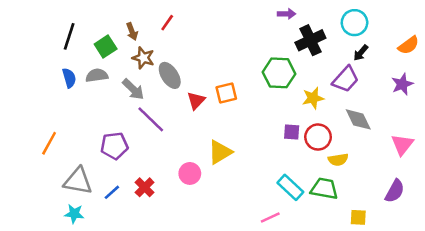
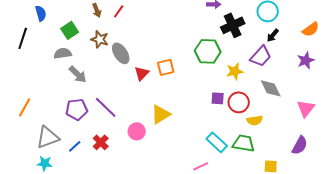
brown arrow: (132, 31) -> (97, 10), moved
black line: (69, 36) -> (23, 38), moved
blue semicircle: (69, 78) -> (41, 13), moved
gray arrow: (133, 89) -> (78, 74), moved
purple line: (151, 119) -> (106, 107), moved
gray triangle: (78, 181) -> (48, 137), turned -30

